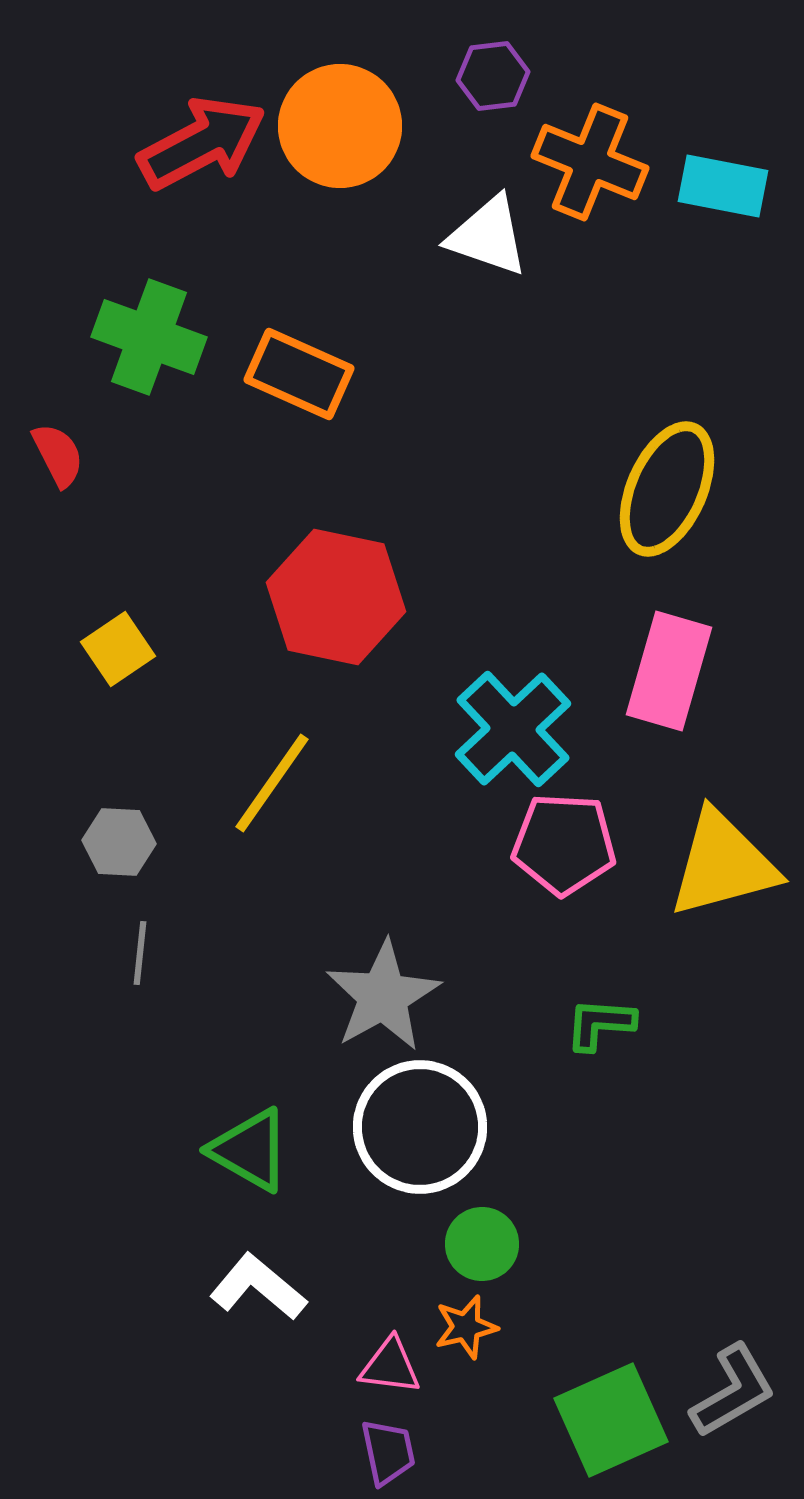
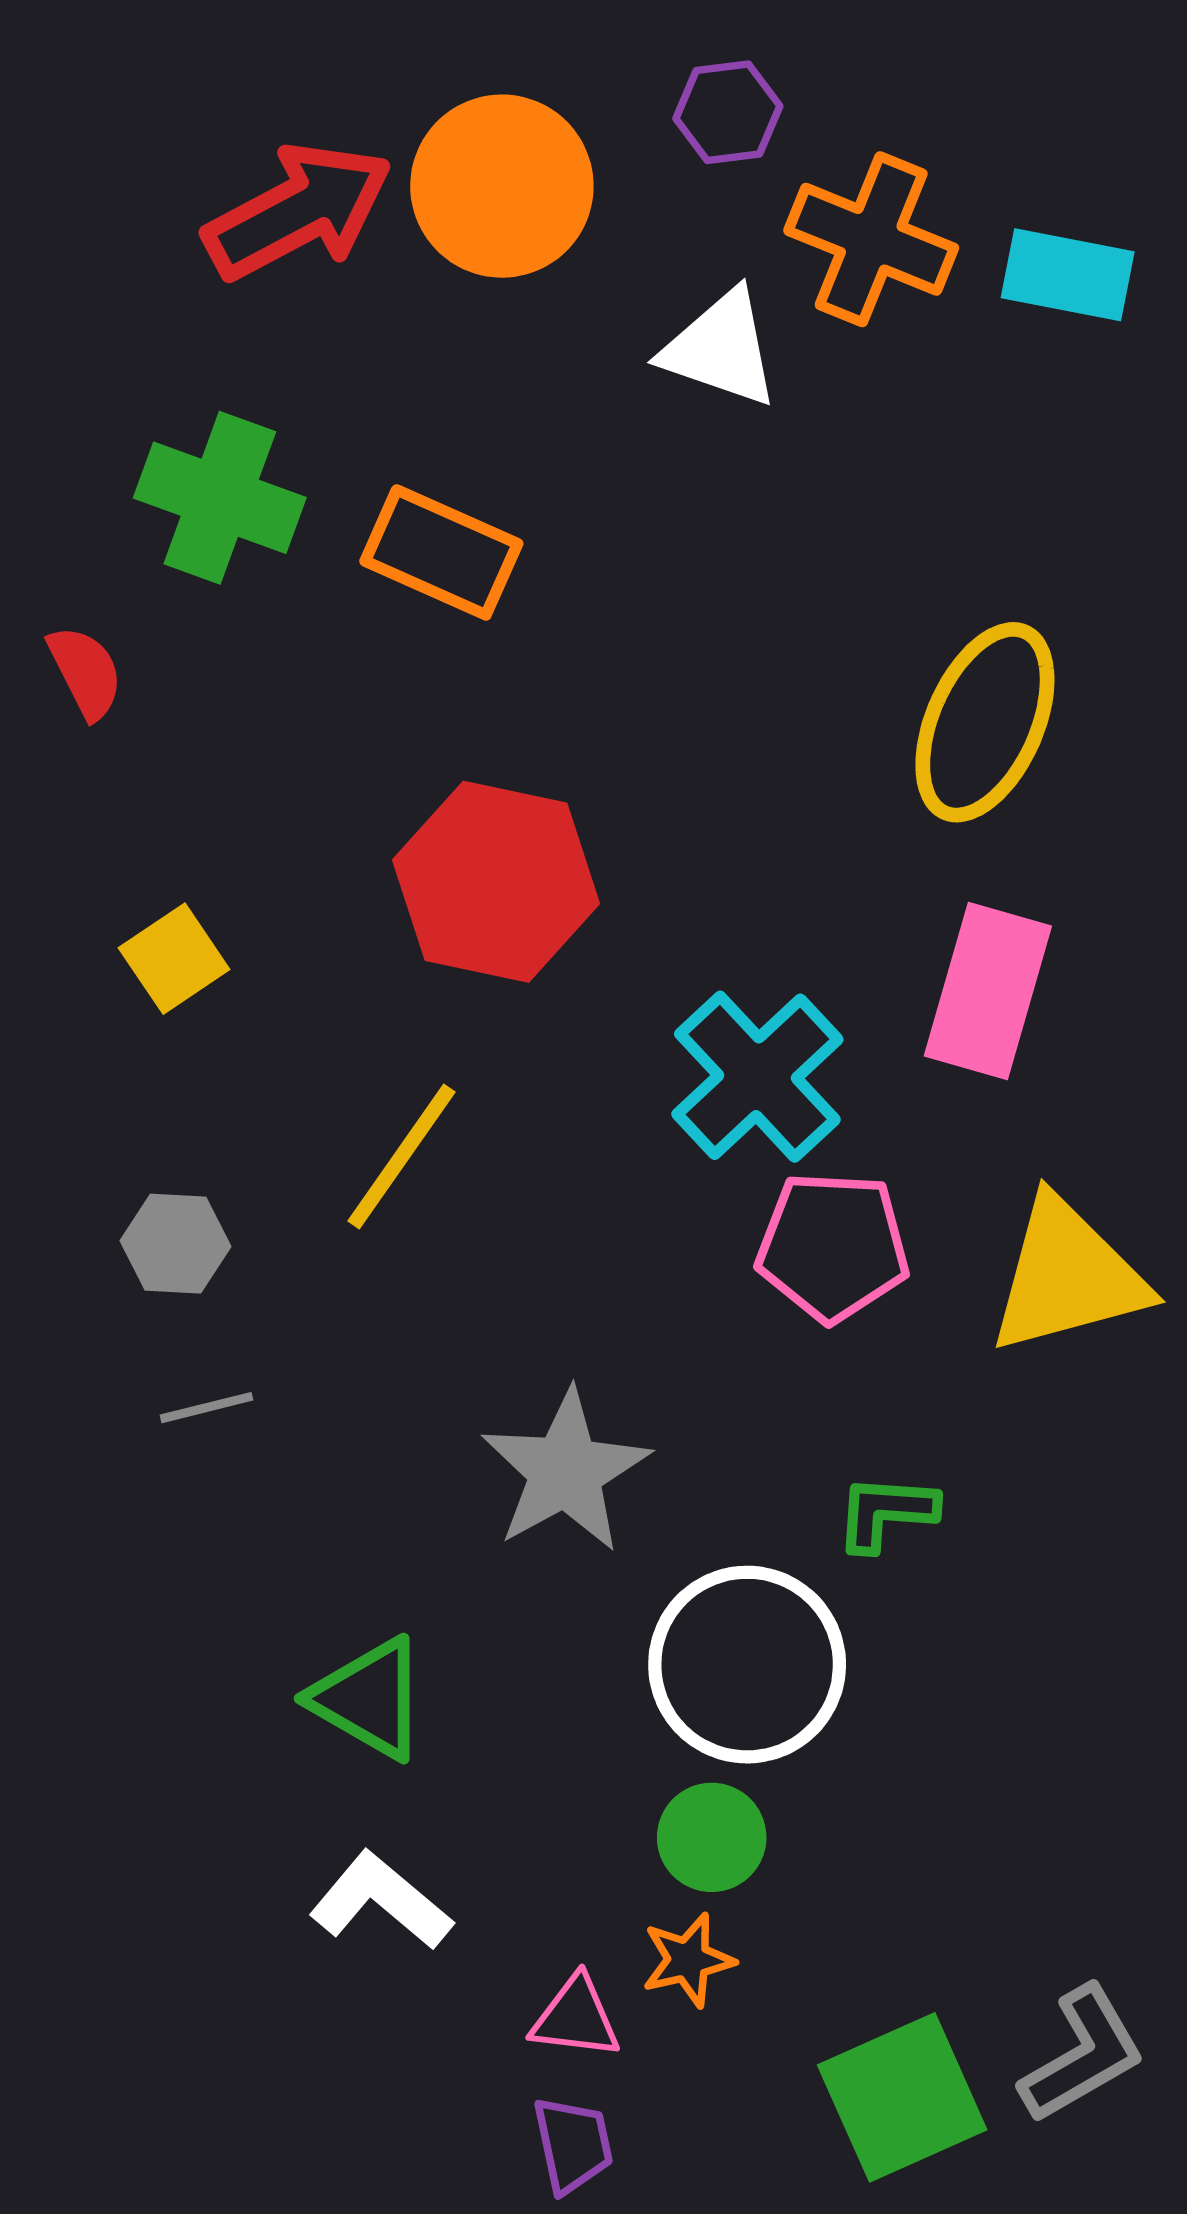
gray line: (140, 953) -> (207, 1408), turned 70
white circle: (420, 1127) -> (747, 1665), moved

